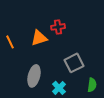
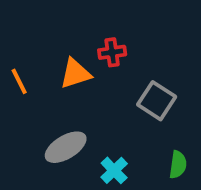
gray square: (74, 63) -> (157, 101), moved, turned -30
gray ellipse: (34, 76) -> (66, 147), turned 45

